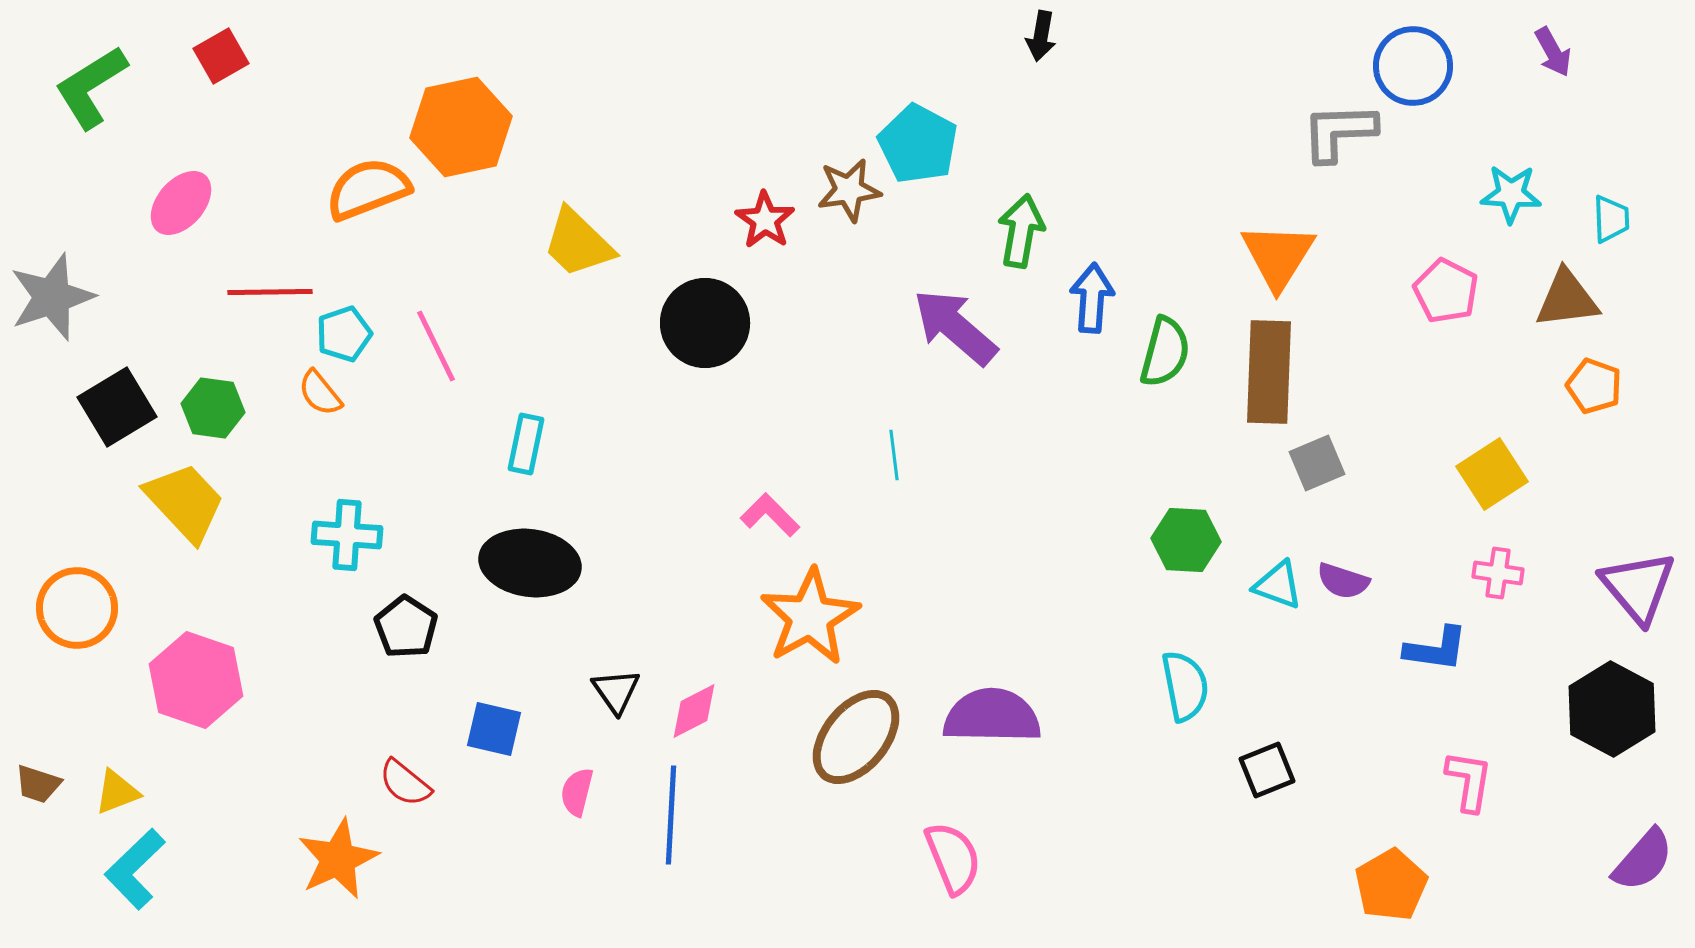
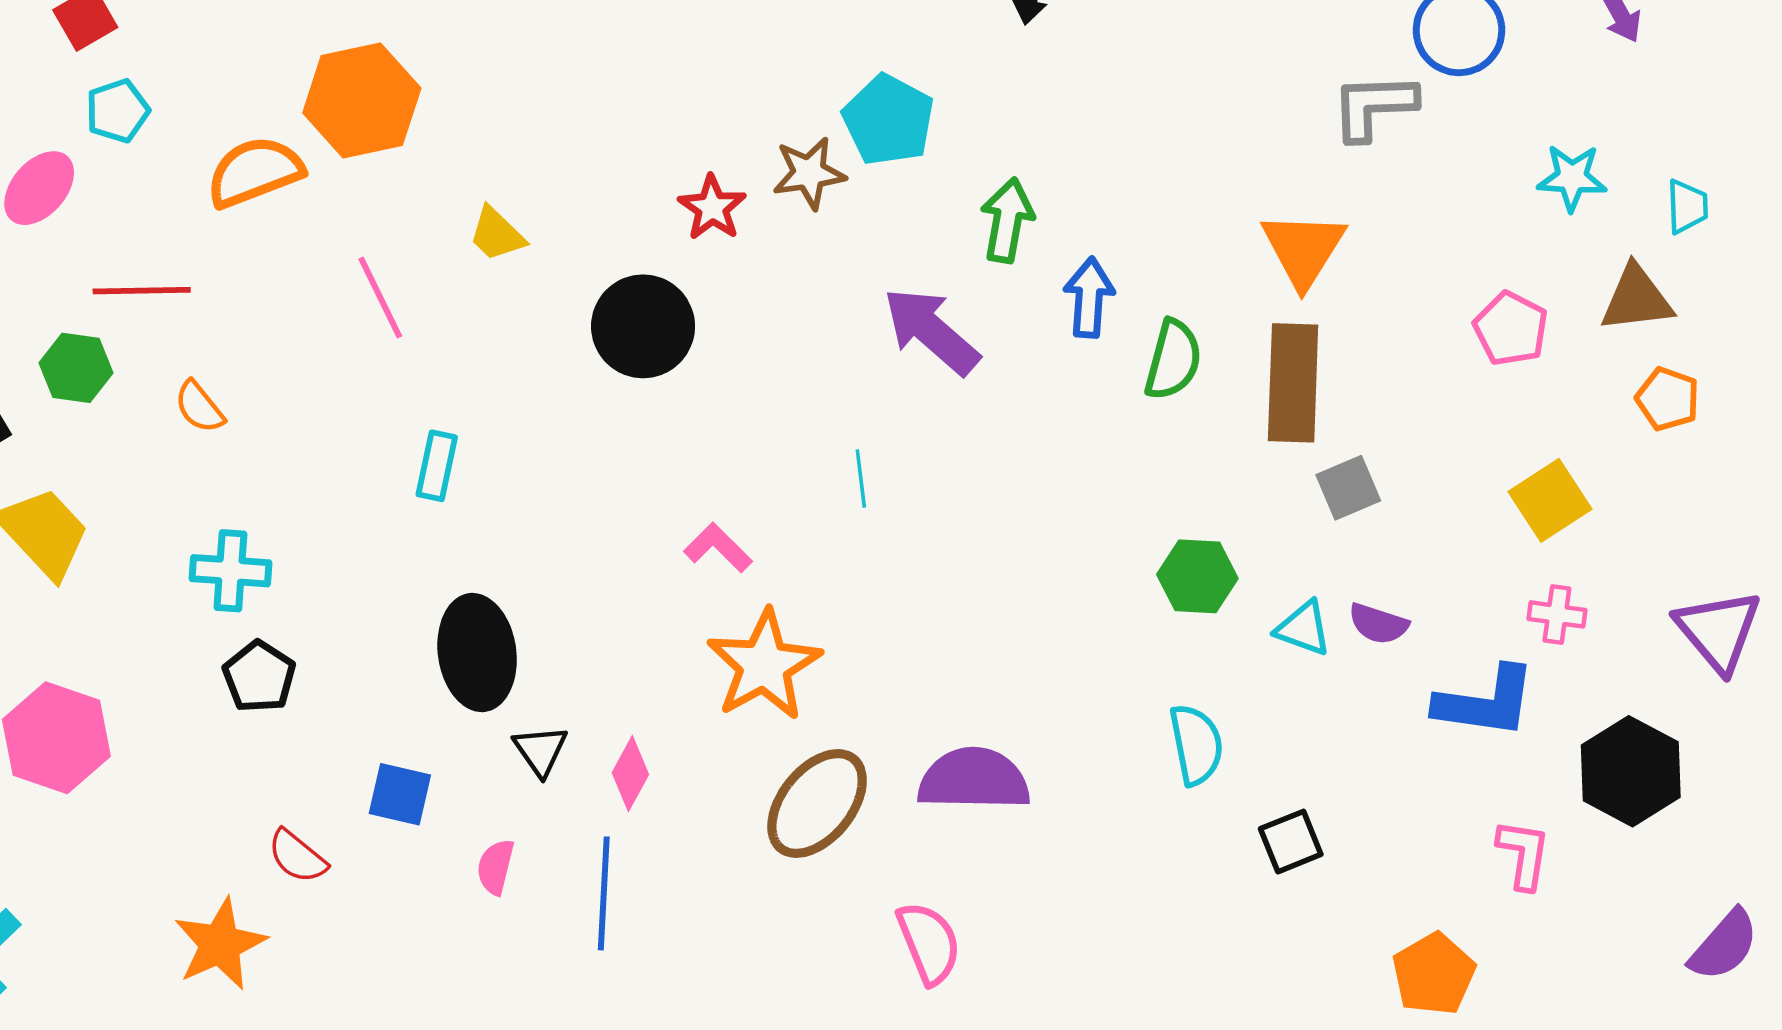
yellow trapezoid: (578, 243) -> (497, 234), size x0.7
pink pentagon: (1446, 291) -> (1511, 329), moved
cyan pentagon: (344, 334) -> (117, 111), moved
pink line: (436, 346) -> (380, 298), moved
green hexagon: (213, 408) -> (76, 368), moved
black ellipse: (530, 563) -> (477, 653), moved, turned 74
black pentagon: (406, 627) -> (259, 677), moved
blue L-shape: (1436, 649) -> (1486, 702), size x1.4
black hexagon: (1612, 709) -> (1631, 771), moved
pink diamond: (694, 711) -> (630, 774), turned -34

